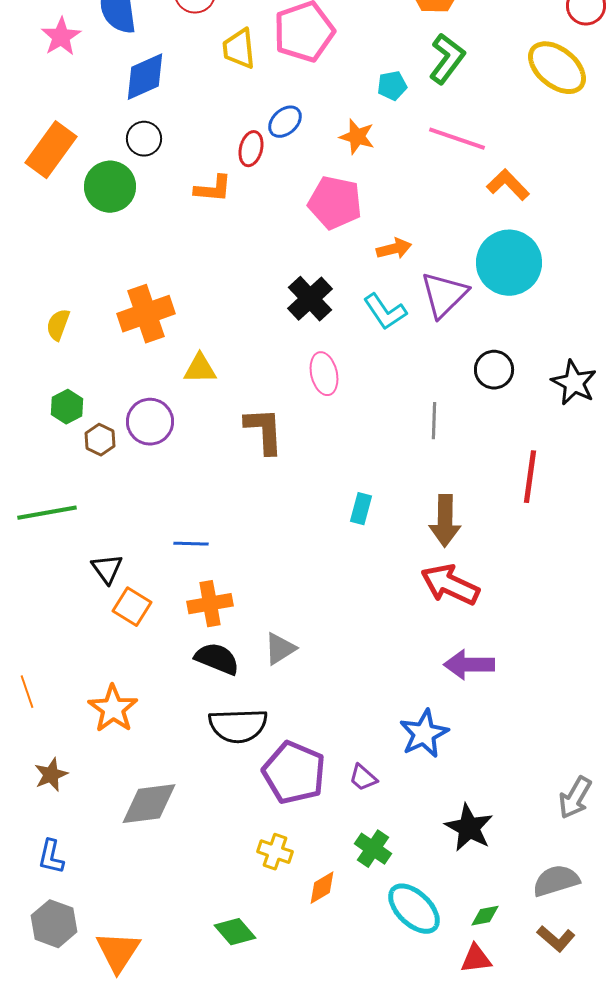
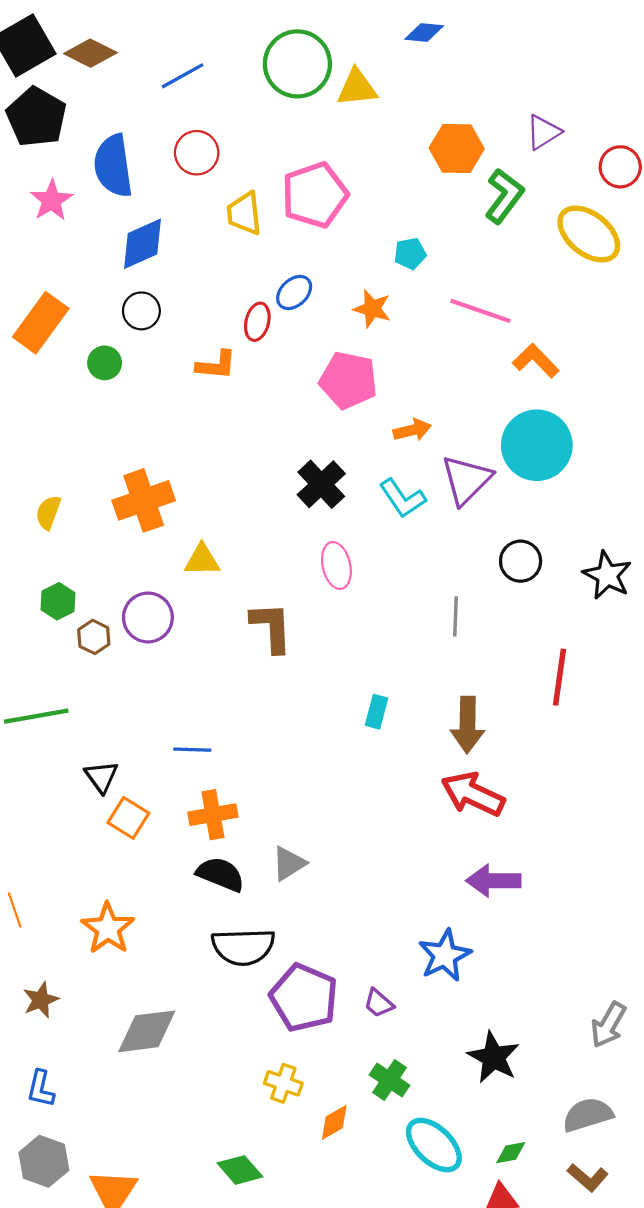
green L-shape: (447, 59) -> (504, 196), moved
green circle: (110, 187) -> (105, 363), size x0.6

